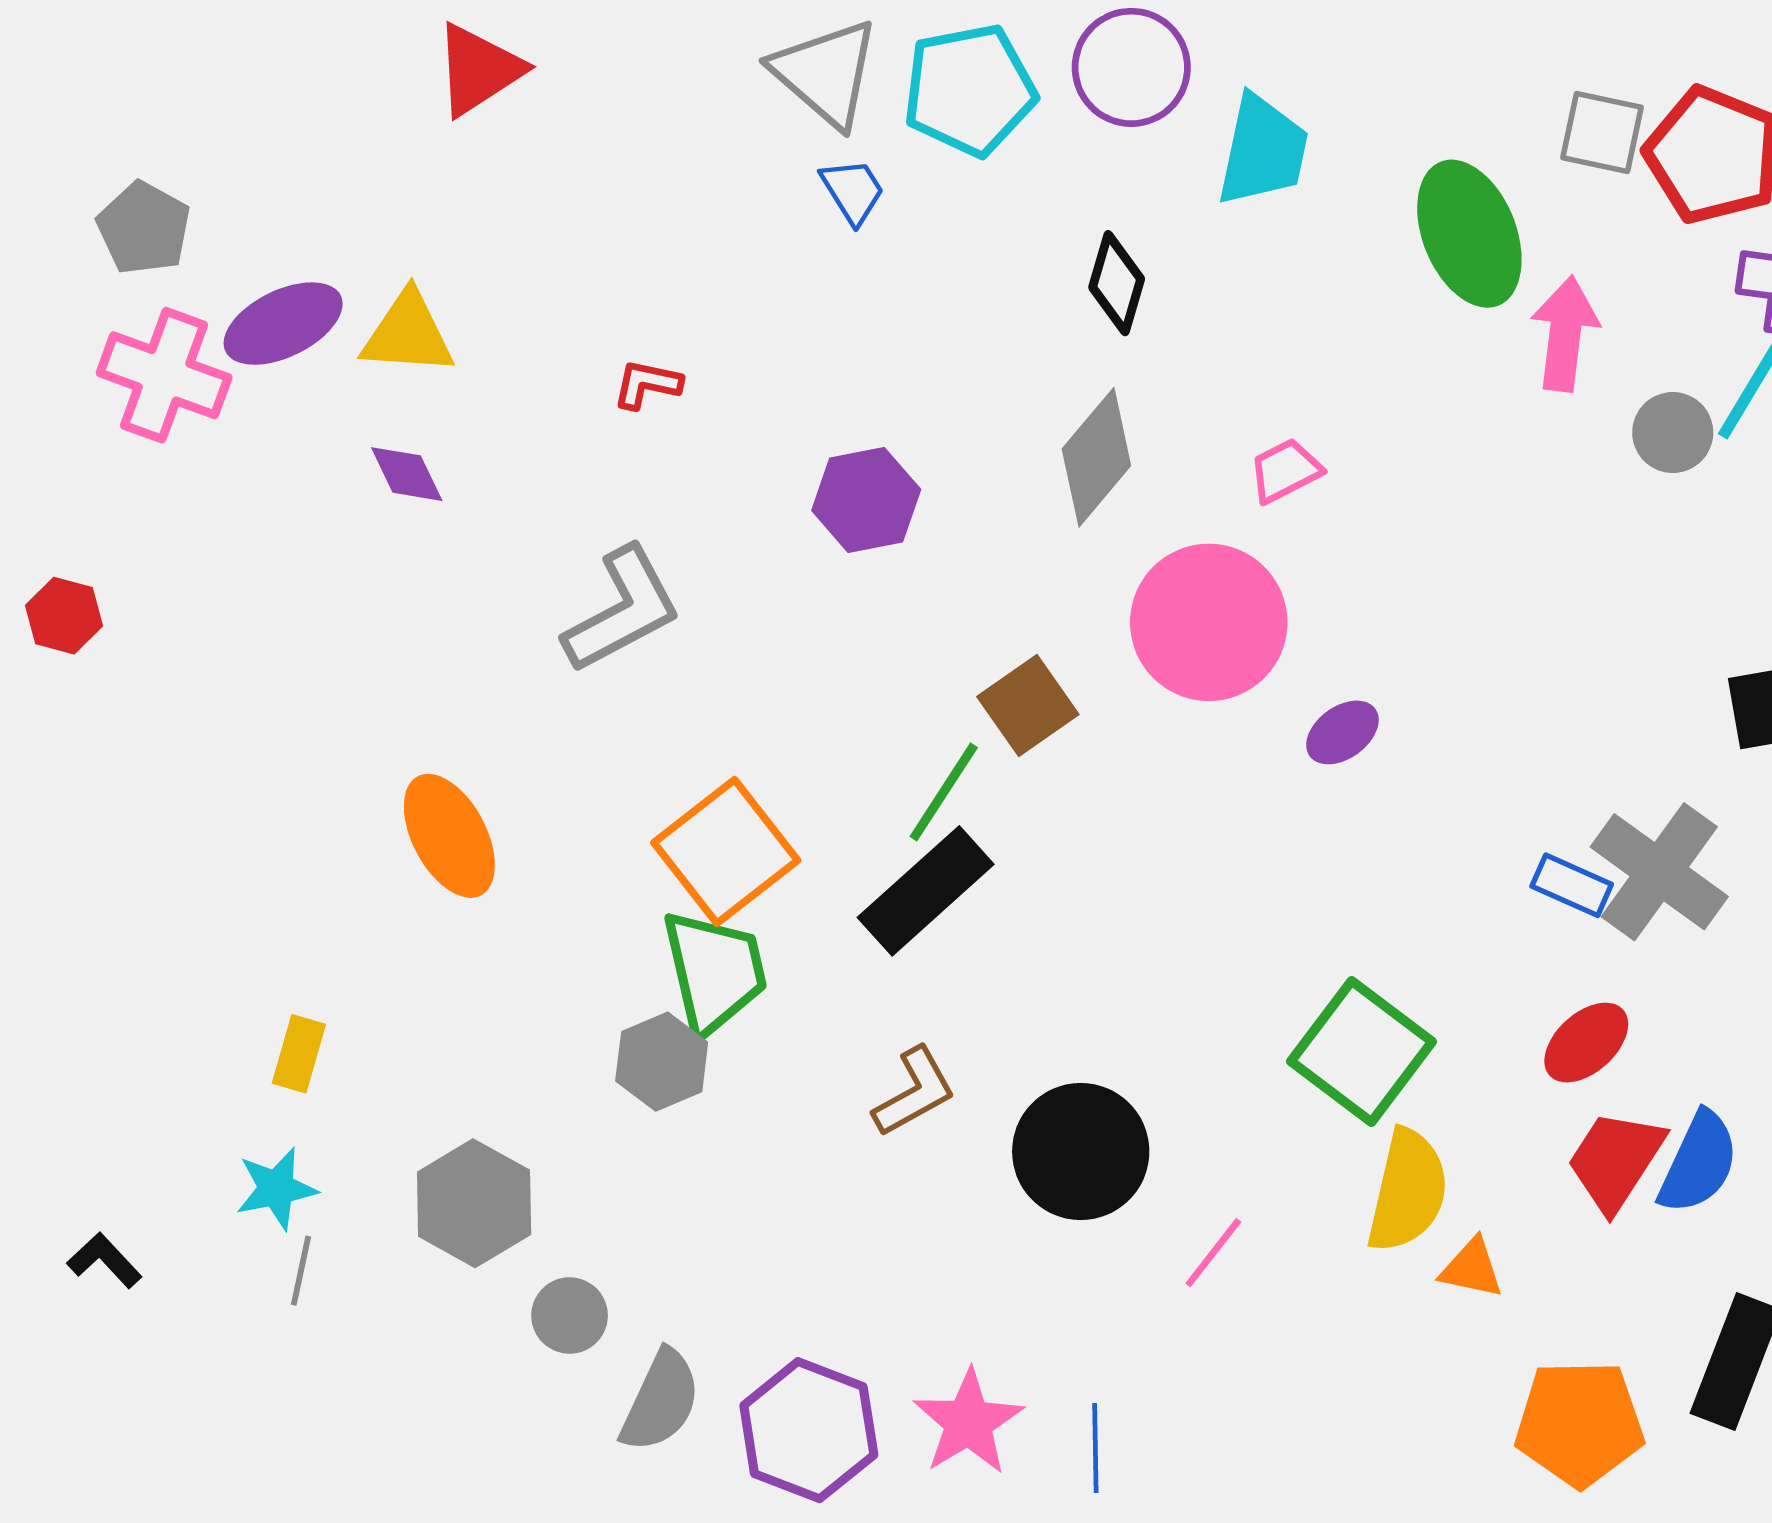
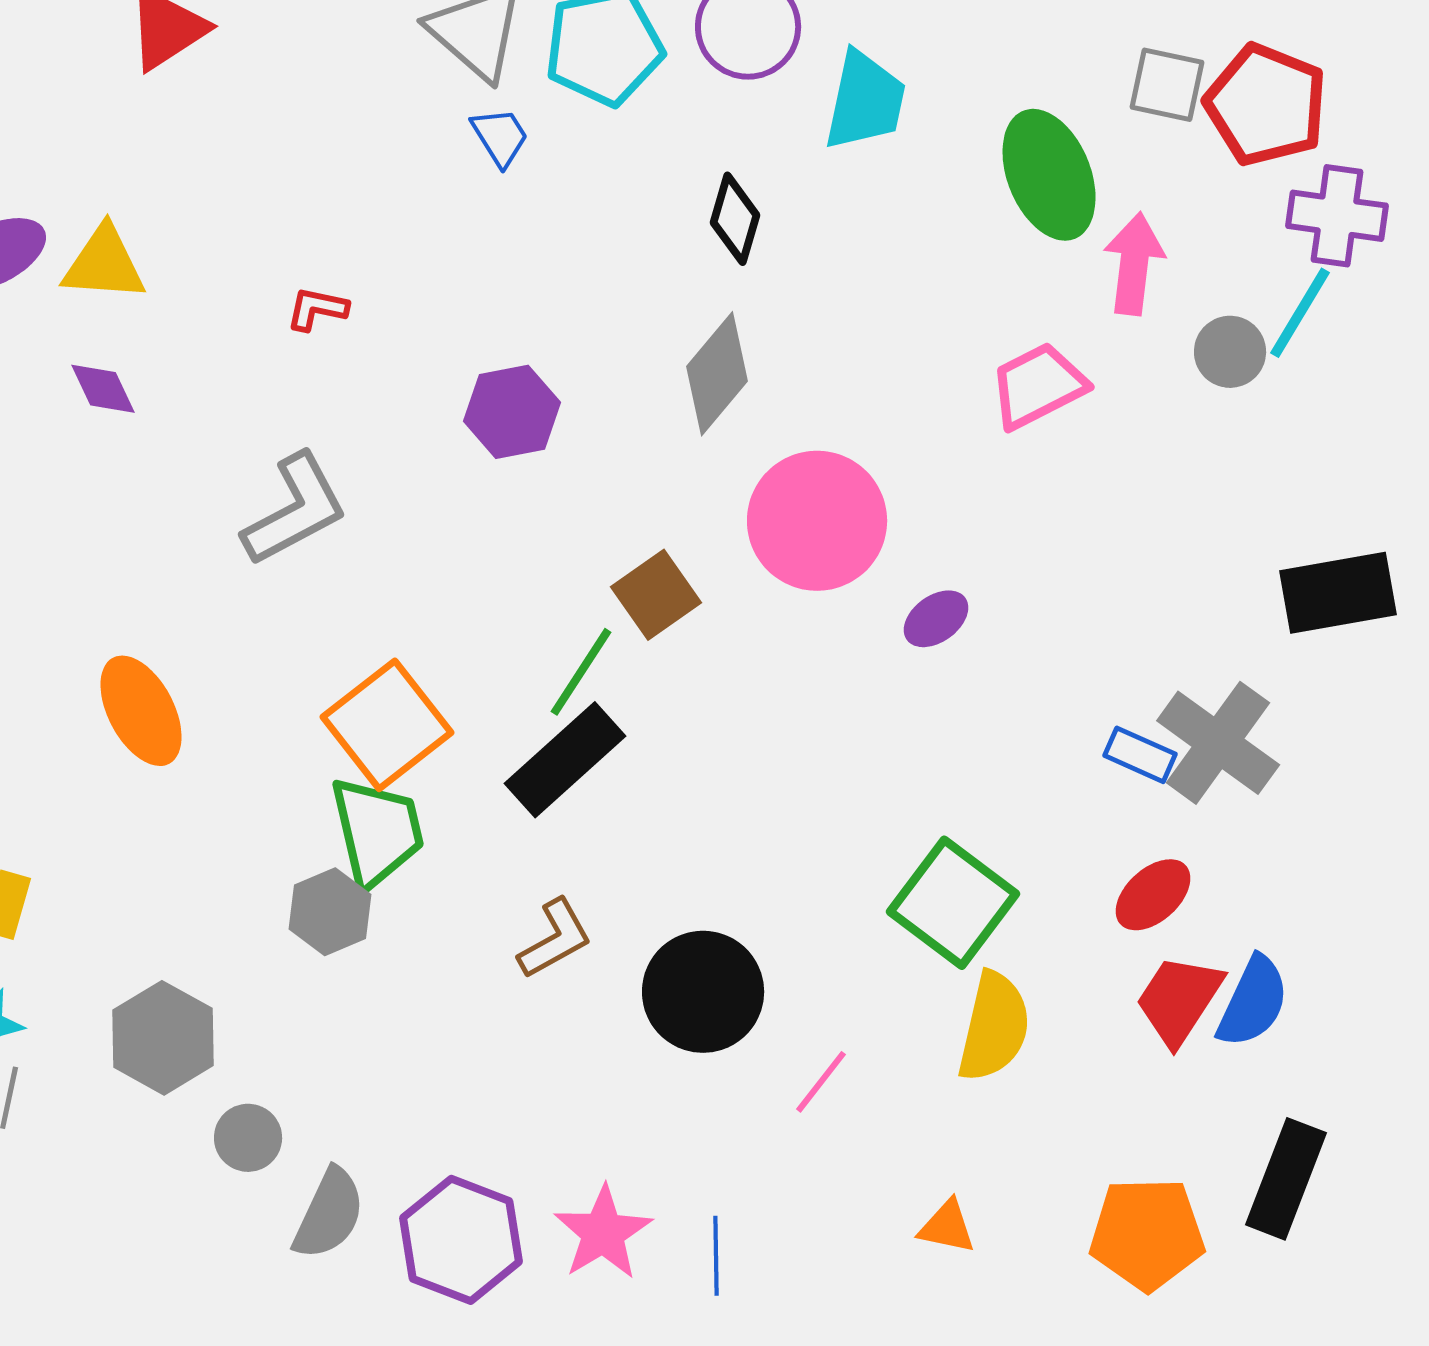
pink trapezoid: (1285, 471) -> (1038, 386), moved, size x1.5
orange triangle: (1472, 1268) -> (947, 1227), moved

